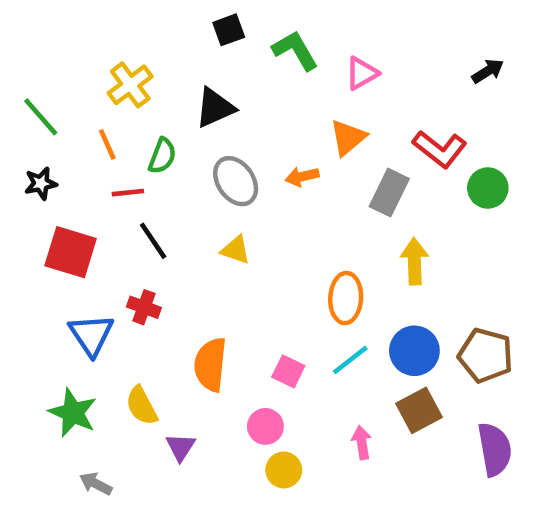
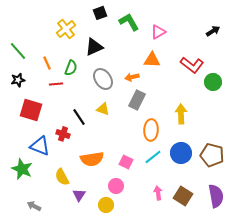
yellow cross: (130, 85) -> (66, 29), moved
orange triangle: (348, 138) -> (152, 60), turned 42
gray rectangle: (389, 193) -> (137, 100), moved
black line: (153, 241) -> (79, 117), moved
blue triangle: (91, 335) -> (40, 146), turned -35
orange semicircle: (210, 365) -> (92, 159), turned -105
brown square: (419, 410) -> (183, 196), moved, turned -30
green star: (73, 413) -> (22, 169), moved
yellow circle: (284, 470) -> (106, 205), moved
gray arrow: (96, 484) -> (34, 206), moved

